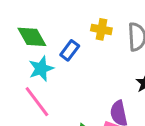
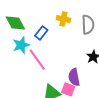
pink line: (37, 102) -> (37, 60), moved

